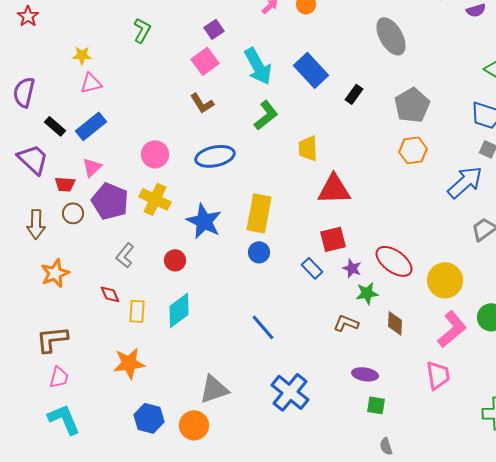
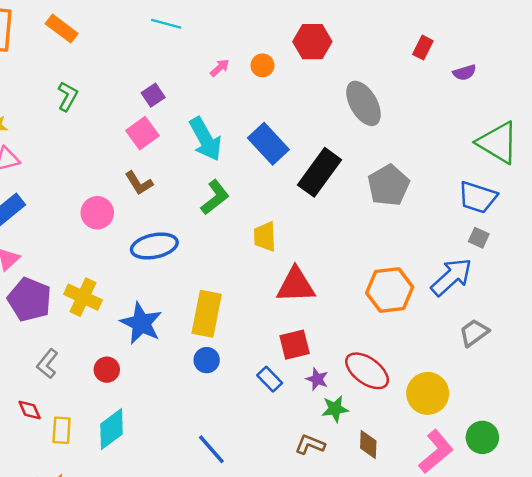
black rectangle: (354, 94) -> (320, 172), size x2.0
orange hexagon: (413, 150) -> (390, 290), moved, size x1.4
pink circle: (155, 154) -> (97, 213), moved

